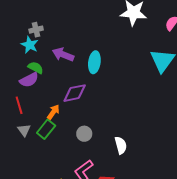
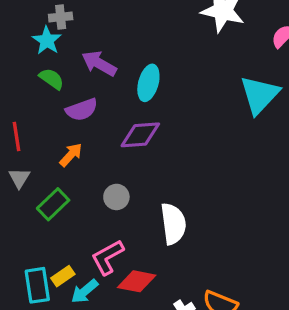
purple semicircle: (29, 80) -> (82, 110), moved
purple diamond: (75, 93) -> (140, 135), moved
green rectangle: (46, 129) -> (53, 204), moved
white semicircle: (121, 145) -> (173, 224), size x1.4

